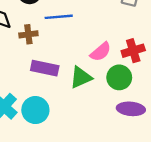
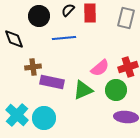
brown cross: (28, 34) -> (33, 67), moved

